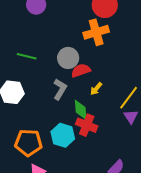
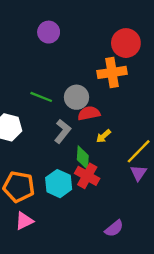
green line: (27, 56) -> (41, 97), moved

